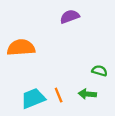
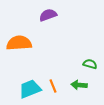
purple semicircle: (70, 17) -> (48, 15), moved

